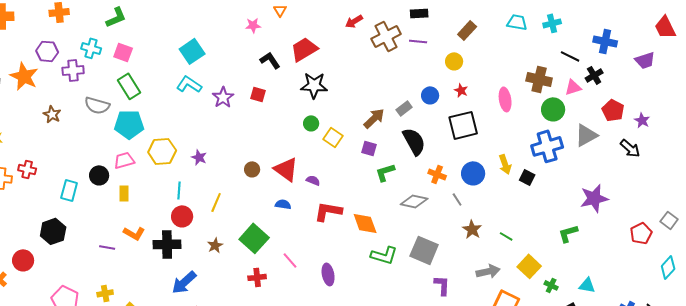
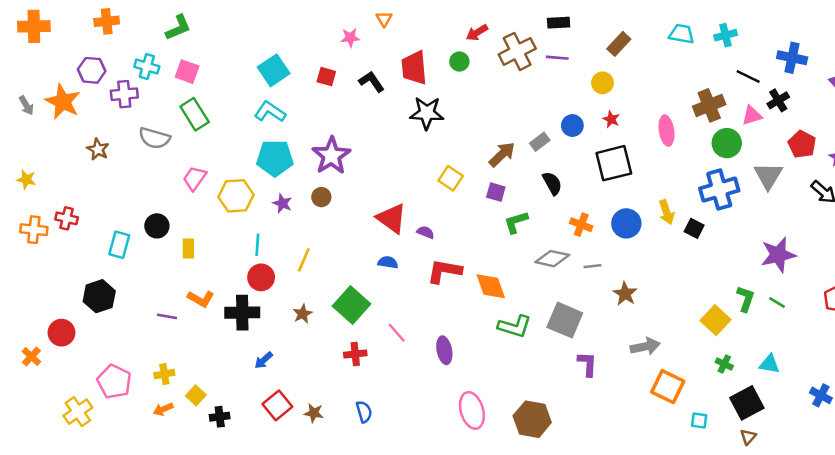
red trapezoid: (304, 49) -> (414, 68), turned -64
brown cross: (539, 79) -> (709, 105), turned -35
red square: (258, 94) -> (326, 77), moved
purple star: (223, 97) -> (331, 156), moved, size x1.4
green circle: (311, 123) -> (459, 61), moved
cyan pentagon: (129, 124) -> (275, 158), moved
gray triangle: (586, 135) -> (768, 176), turned -30
black semicircle: (414, 141) -> (552, 183), size x0.7
pink trapezoid: (124, 160) -> (195, 178), moved, turned -40
brown circle: (252, 169) -> (321, 197), moved
gray line: (457, 199) -> (592, 266), moved, turned -64
green L-shape: (568, 233) -> (746, 299), turned 125
green line: (506, 236) -> (777, 302), moved
yellow square: (529, 266) -> (715, 320), moved
blue arrow: (184, 282) -> (264, 360), size x0.6

